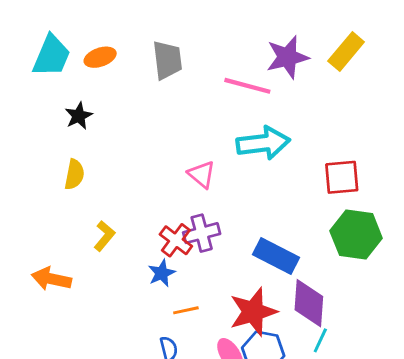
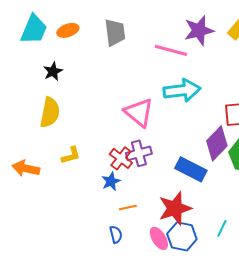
yellow semicircle: (74, 174) -> (50, 112), size x1.4
pink triangle: (202, 174) -> (139, 112), size x1.5
yellow L-shape: (104, 236) -> (71, 155), turned 35
orange arrow: (51, 279) -> (26, 168), moved
purple diamond: (309, 303) -> (217, 143), moved, turned 40

